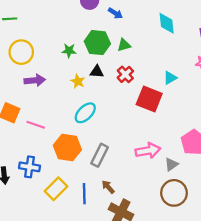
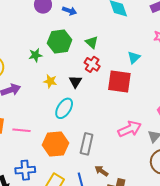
green triangle: (124, 45) -> (92, 42), moved, turned -48
black triangle: (97, 72) -> (75, 82), moved, turned -48

